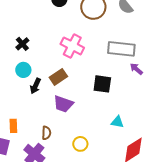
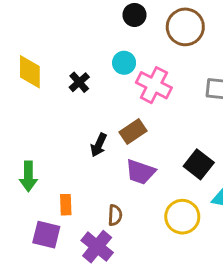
cyan circle: (23, 70) -> (124, 63), moved
black square: (102, 84) -> (199, 164), moved, turned 30
yellow circle: (80, 144) -> (182, 217), moved, size x1.5

